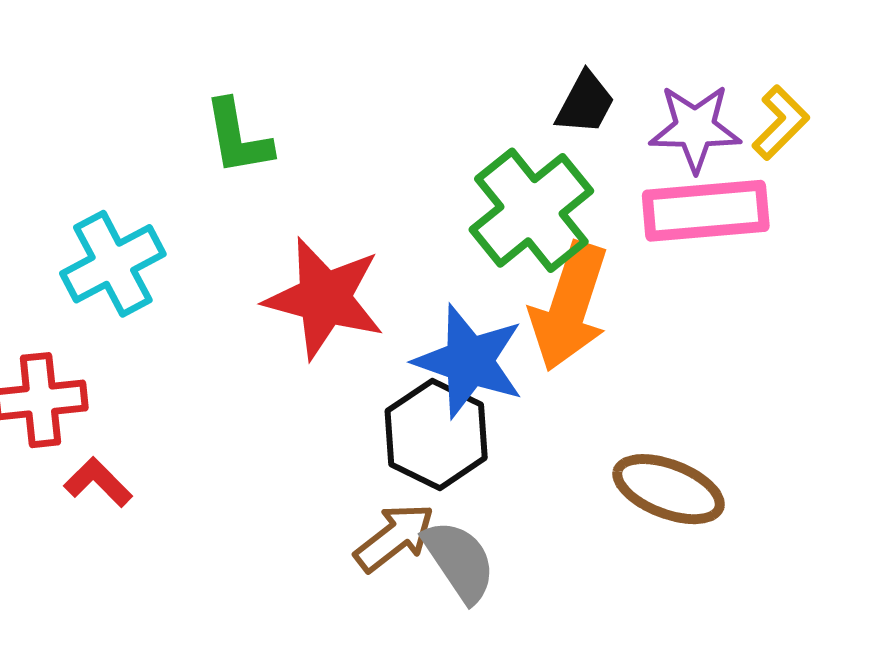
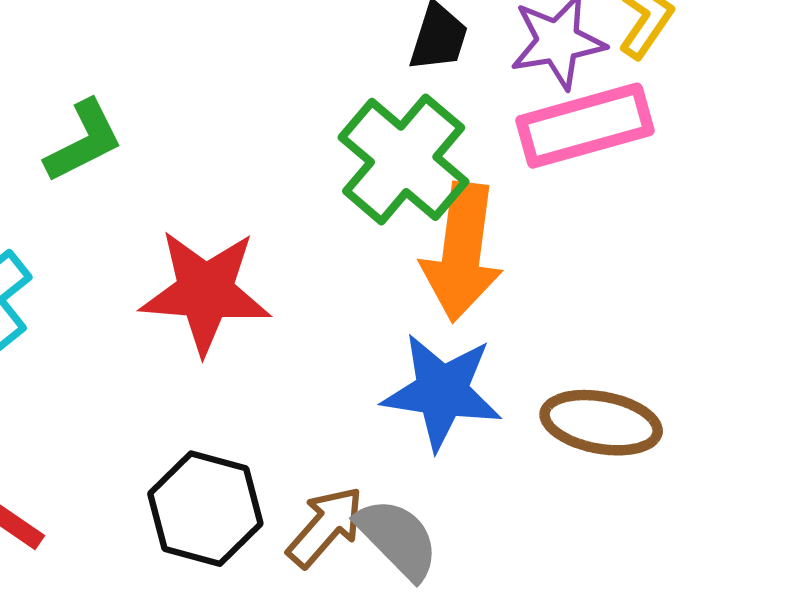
green L-shape: (238, 137) -> (84, 141), turned -96
blue star: (469, 361) -> (442, 392), moved
black hexagon: (436, 434) -> (205, 509), moved

